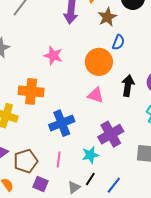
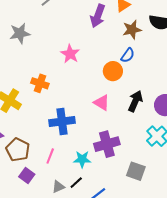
blue semicircle: (118, 42) -> (128, 55), moved
orange circle: (99, 62) -> (113, 71), size x0.7
orange cross: (31, 91) -> (40, 83), size x0.7
brown pentagon: (26, 161) -> (18, 150), turned 30

